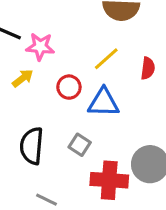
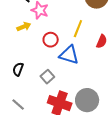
yellow line: (106, 59) -> (78, 29), turned -42
black semicircle: (32, 146) -> (18, 69), size x0.6

